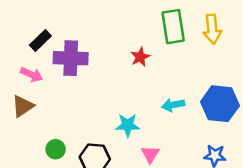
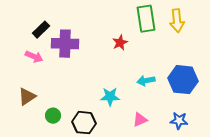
brown triangle: (23, 106) -> (27, 97), moved
pink triangle: (150, 154) -> (140, 120), moved, turned 35

